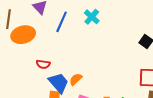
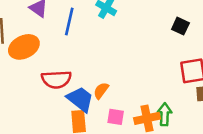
red semicircle: (43, 64) -> (56, 79), size x1.6

